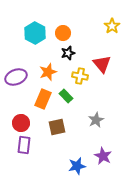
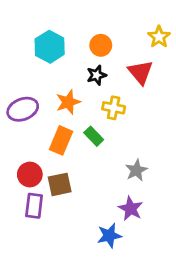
orange circle: (63, 33) -> (101, 45), moved
red triangle: (102, 64) -> (141, 72), moved
brown square: (57, 127) -> (60, 184), moved
purple star: (103, 156) -> (131, 209), moved

